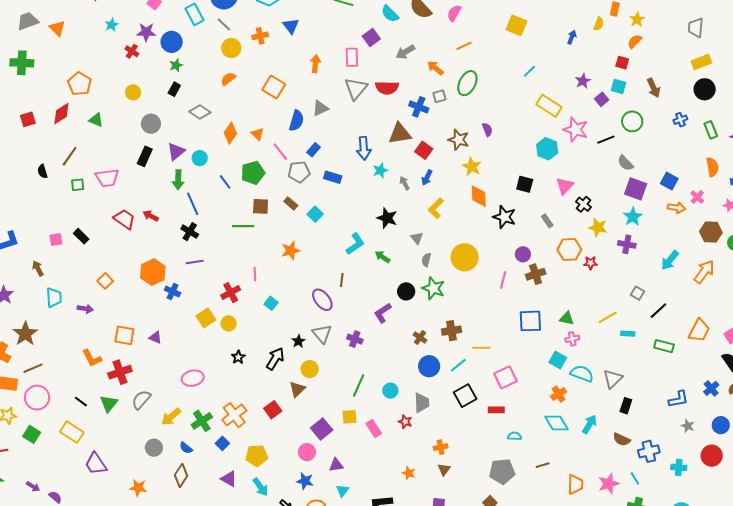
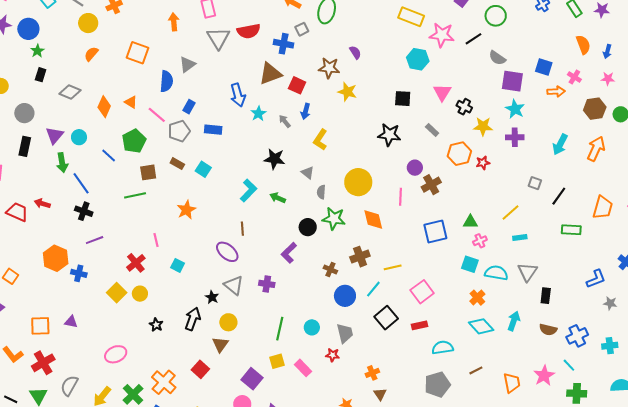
orange diamond: (479, 196) -> (373, 219), moved
cyan rectangle: (628, 334) -> (520, 237), moved
cyan semicircle: (515, 436) -> (443, 348), size x1.5

